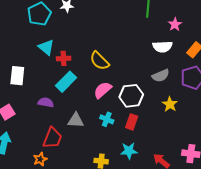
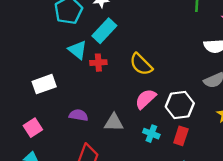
white rectangle: (17, 76) -> (44, 84), turned 66
cyan rectangle: (66, 82) -> (104, 31), moved
gray triangle: (76, 120) -> (114, 123), moved

